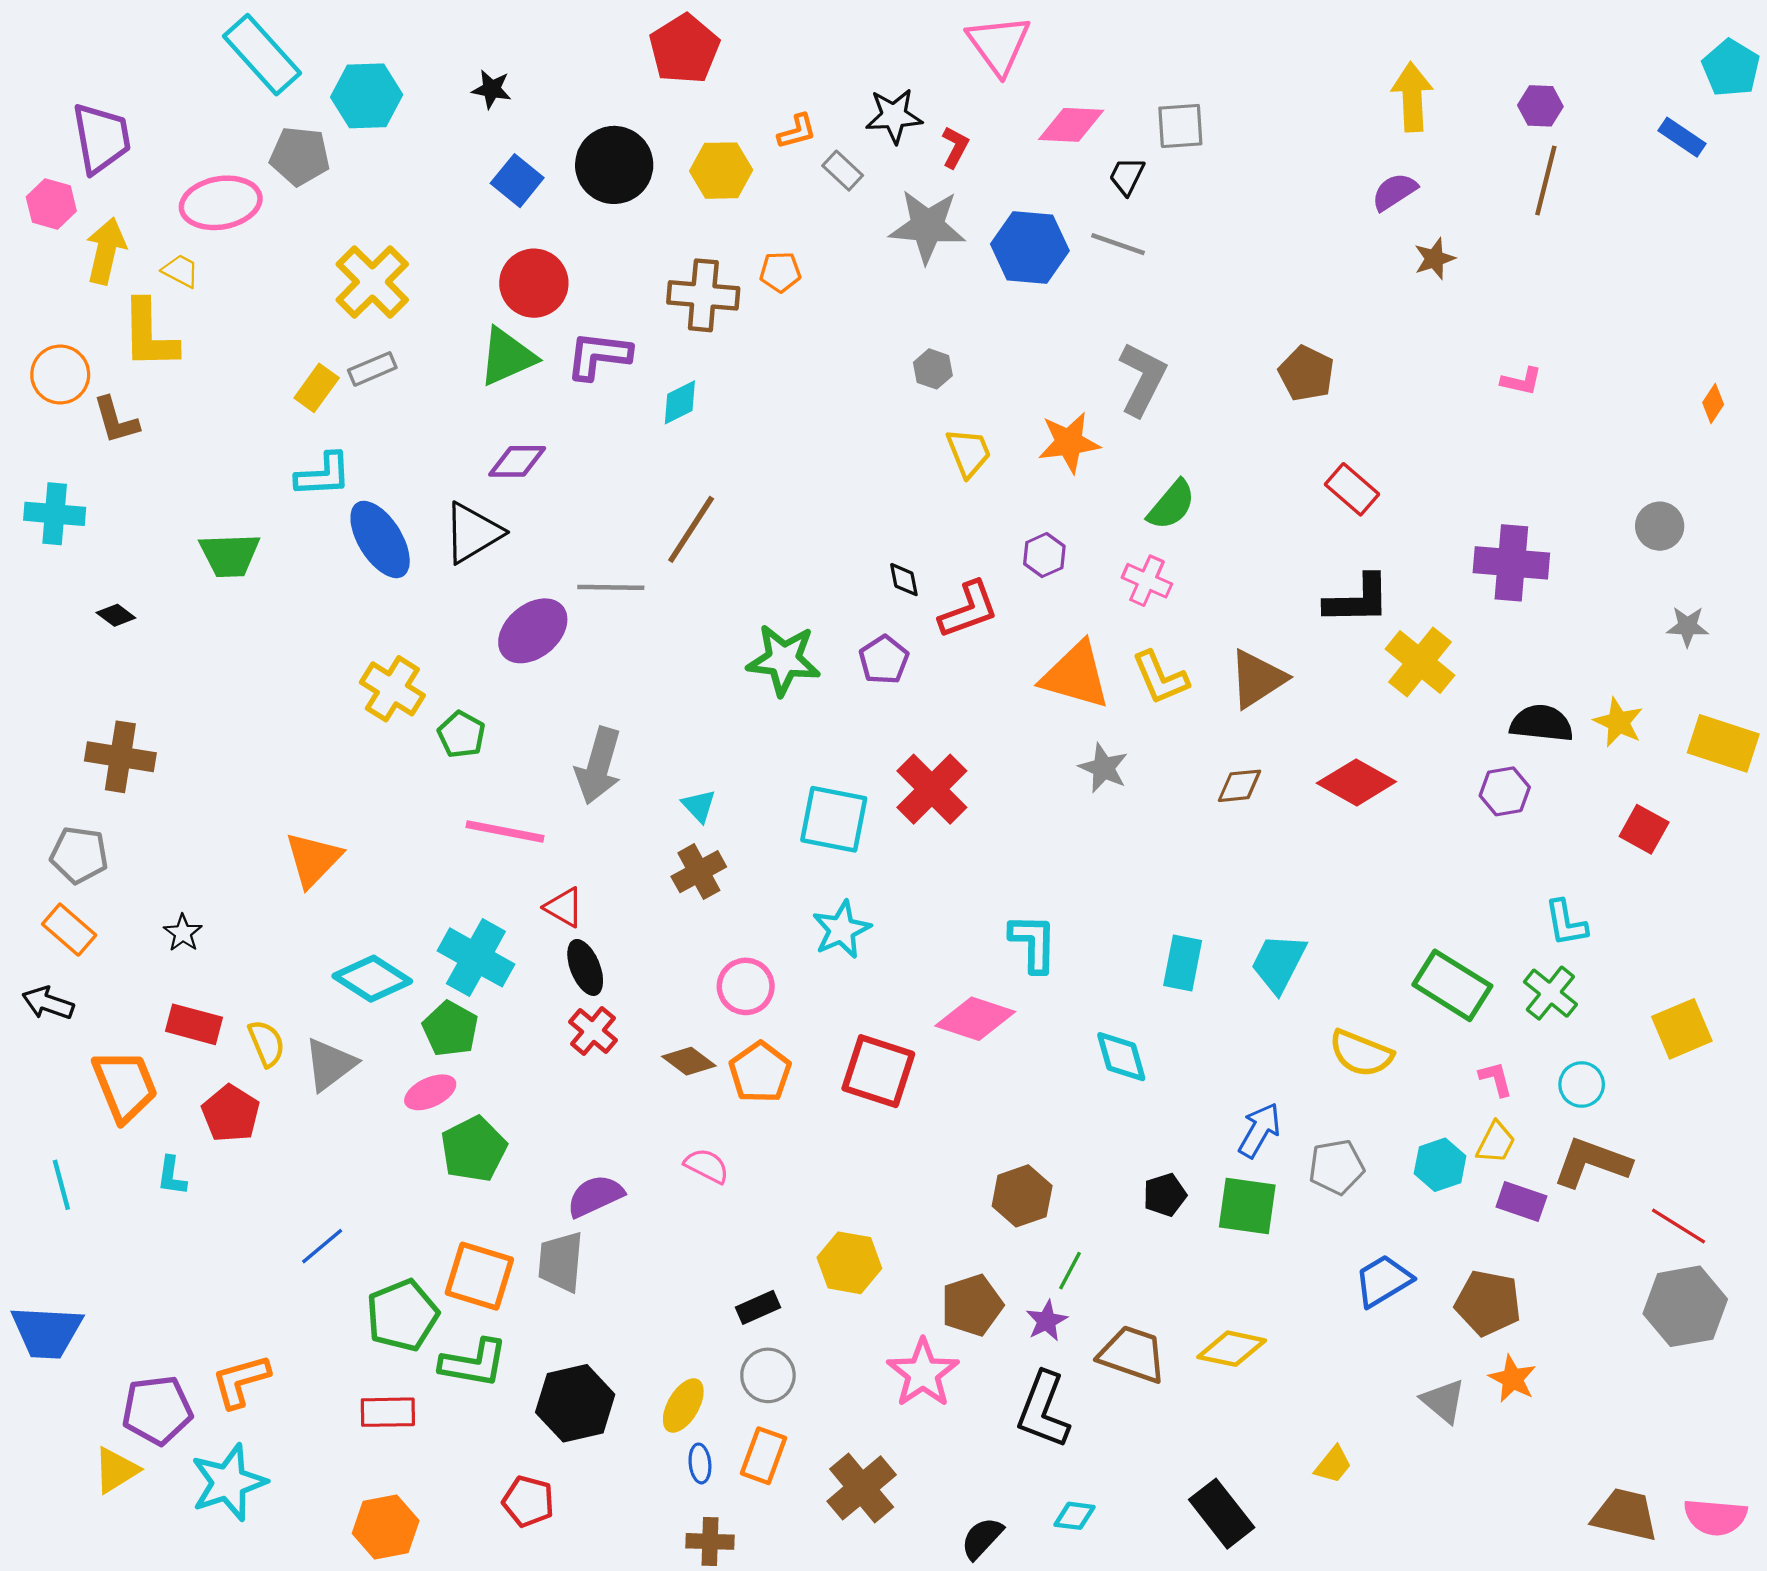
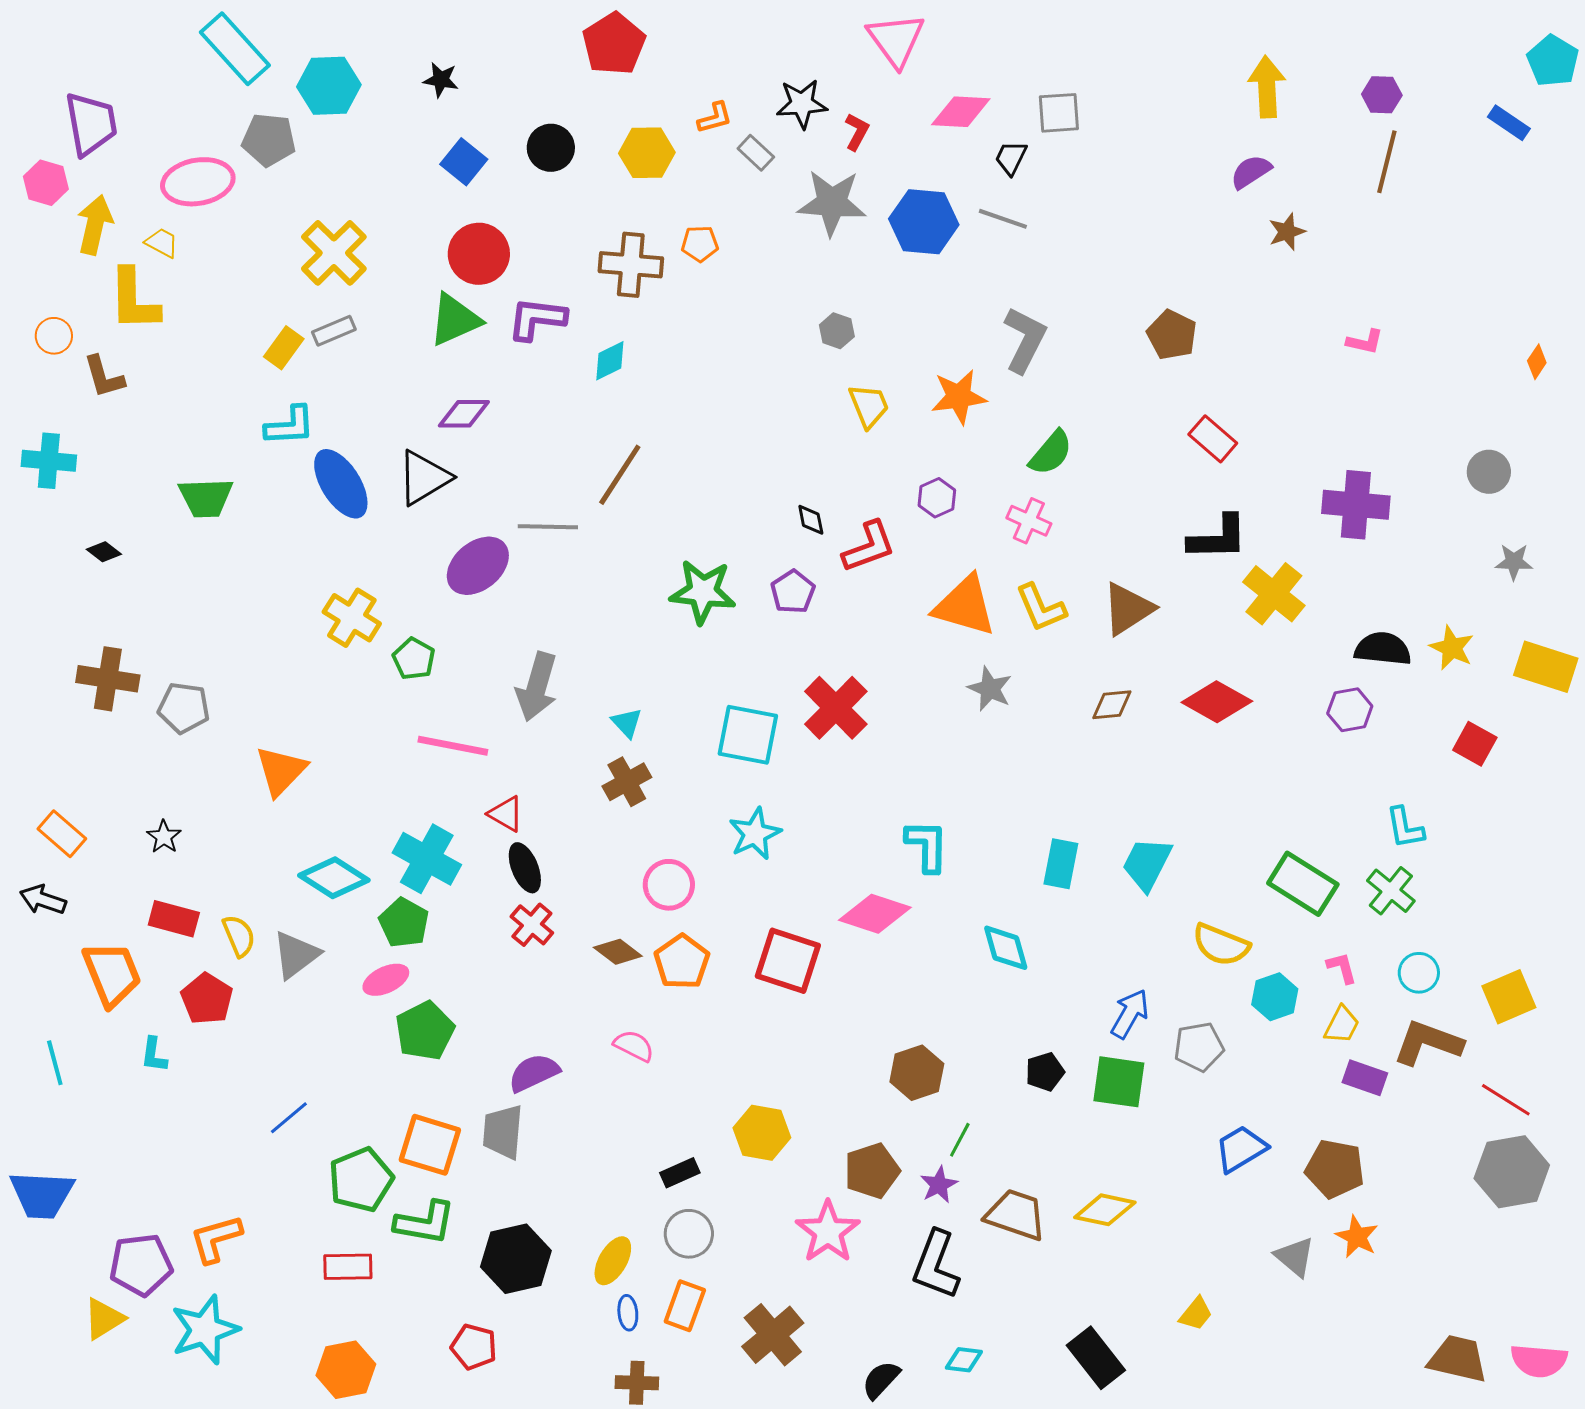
black circle: (614, 165) -> (551, 148), size x0.7
orange circle: (60, 375) -> (54, 336), size x0.7
gray pentagon: (79, 855) -> (184, 708), moved
yellow square: (1682, 1029) -> (1509, 997), moved
cyan hexagon: (1440, 1165) -> (1275, 997), moved

